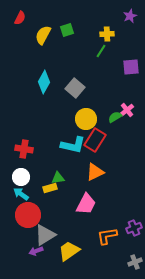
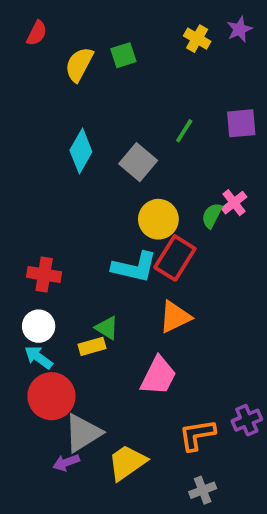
yellow cross: (107, 34) -> (197, 39), moved, turned 32
green line: (101, 51) -> (184, 131), moved
green semicircle: (115, 117) -> (212, 216), turned -32
green triangle: (58, 178) -> (107, 328), turned 40
gray cross: (135, 262) -> (203, 490), moved

